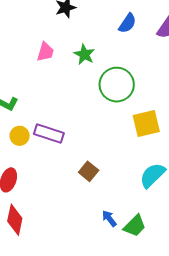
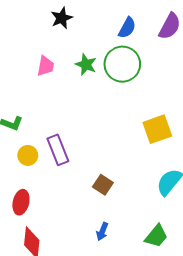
green circle: (117, 85) -> (122, 64), moved
purple rectangle: (49, 133) -> (58, 150), turned 56
blue arrow: (109, 218) -> (102, 231), moved, turned -114

